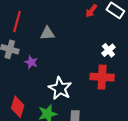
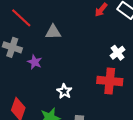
red line: (17, 21) -> (21, 18), turned -65
white star: (60, 88) -> (64, 91), size x0.6

